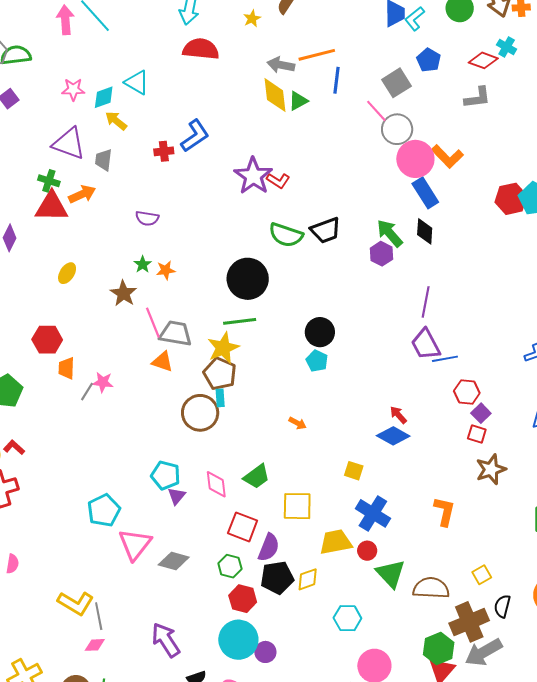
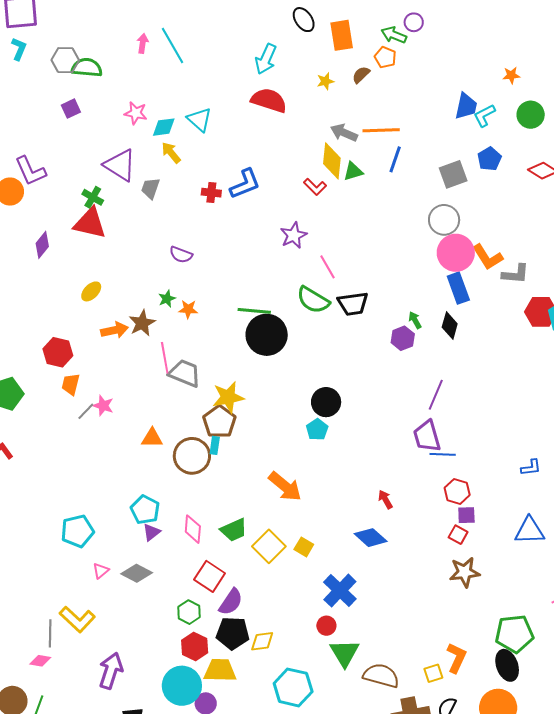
pink arrow: (65, 20) -> (143, 43), size x0.7
gray L-shape: (477, 98) -> (515, 274), moved
pink line: (376, 111) -> (327, 267), moved
purple star: (253, 176) -> (294, 235), size x0.7
red L-shape: (278, 180) -> (315, 187), moved
orange arrow: (82, 194) -> (115, 330), moved
green arrow: (390, 233) -> (415, 320), size x0.6
green line: (240, 321) -> (254, 311), moved
orange triangle: (162, 362) -> (152, 438), moved, turned -30
purple square: (481, 413) -> (466, 515), turned 30
orange arrow: (297, 423) -> (285, 486), size x2.0
blue diamond: (393, 436) -> (371, 538), moved
yellow square: (354, 471) -> (304, 547), moved
yellow square: (297, 506) -> (269, 546), moved, turned 32
orange L-shape: (444, 511) -> (457, 658), moved
yellow trapezoid: (336, 542) -> (220, 670), moved
pink triangle: (135, 544) -> (101, 571), size x0.5
gray diamond: (174, 561) -> (137, 573), moved
yellow L-shape: (76, 603) -> (77, 619), moved
cyan hexagon: (347, 618) -> (293, 687), size x1.4
purple arrow: (166, 640) -> (111, 671), turned 39

